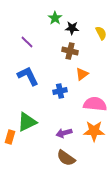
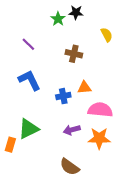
black star: (72, 28) -> (76, 13), moved
orange triangle: (82, 74) -> (84, 88), moved, turned 32
purple arrow: (64, 133) -> (72, 130), moved

